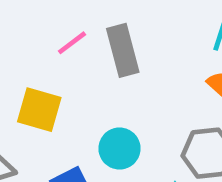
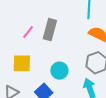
gray rectangle: (123, 50) -> (50, 30), turned 45

